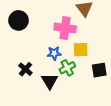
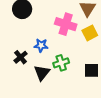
yellow square: (81, 50) -> (90, 33), moved, turned -35
blue star: (54, 53) -> (41, 45), moved

